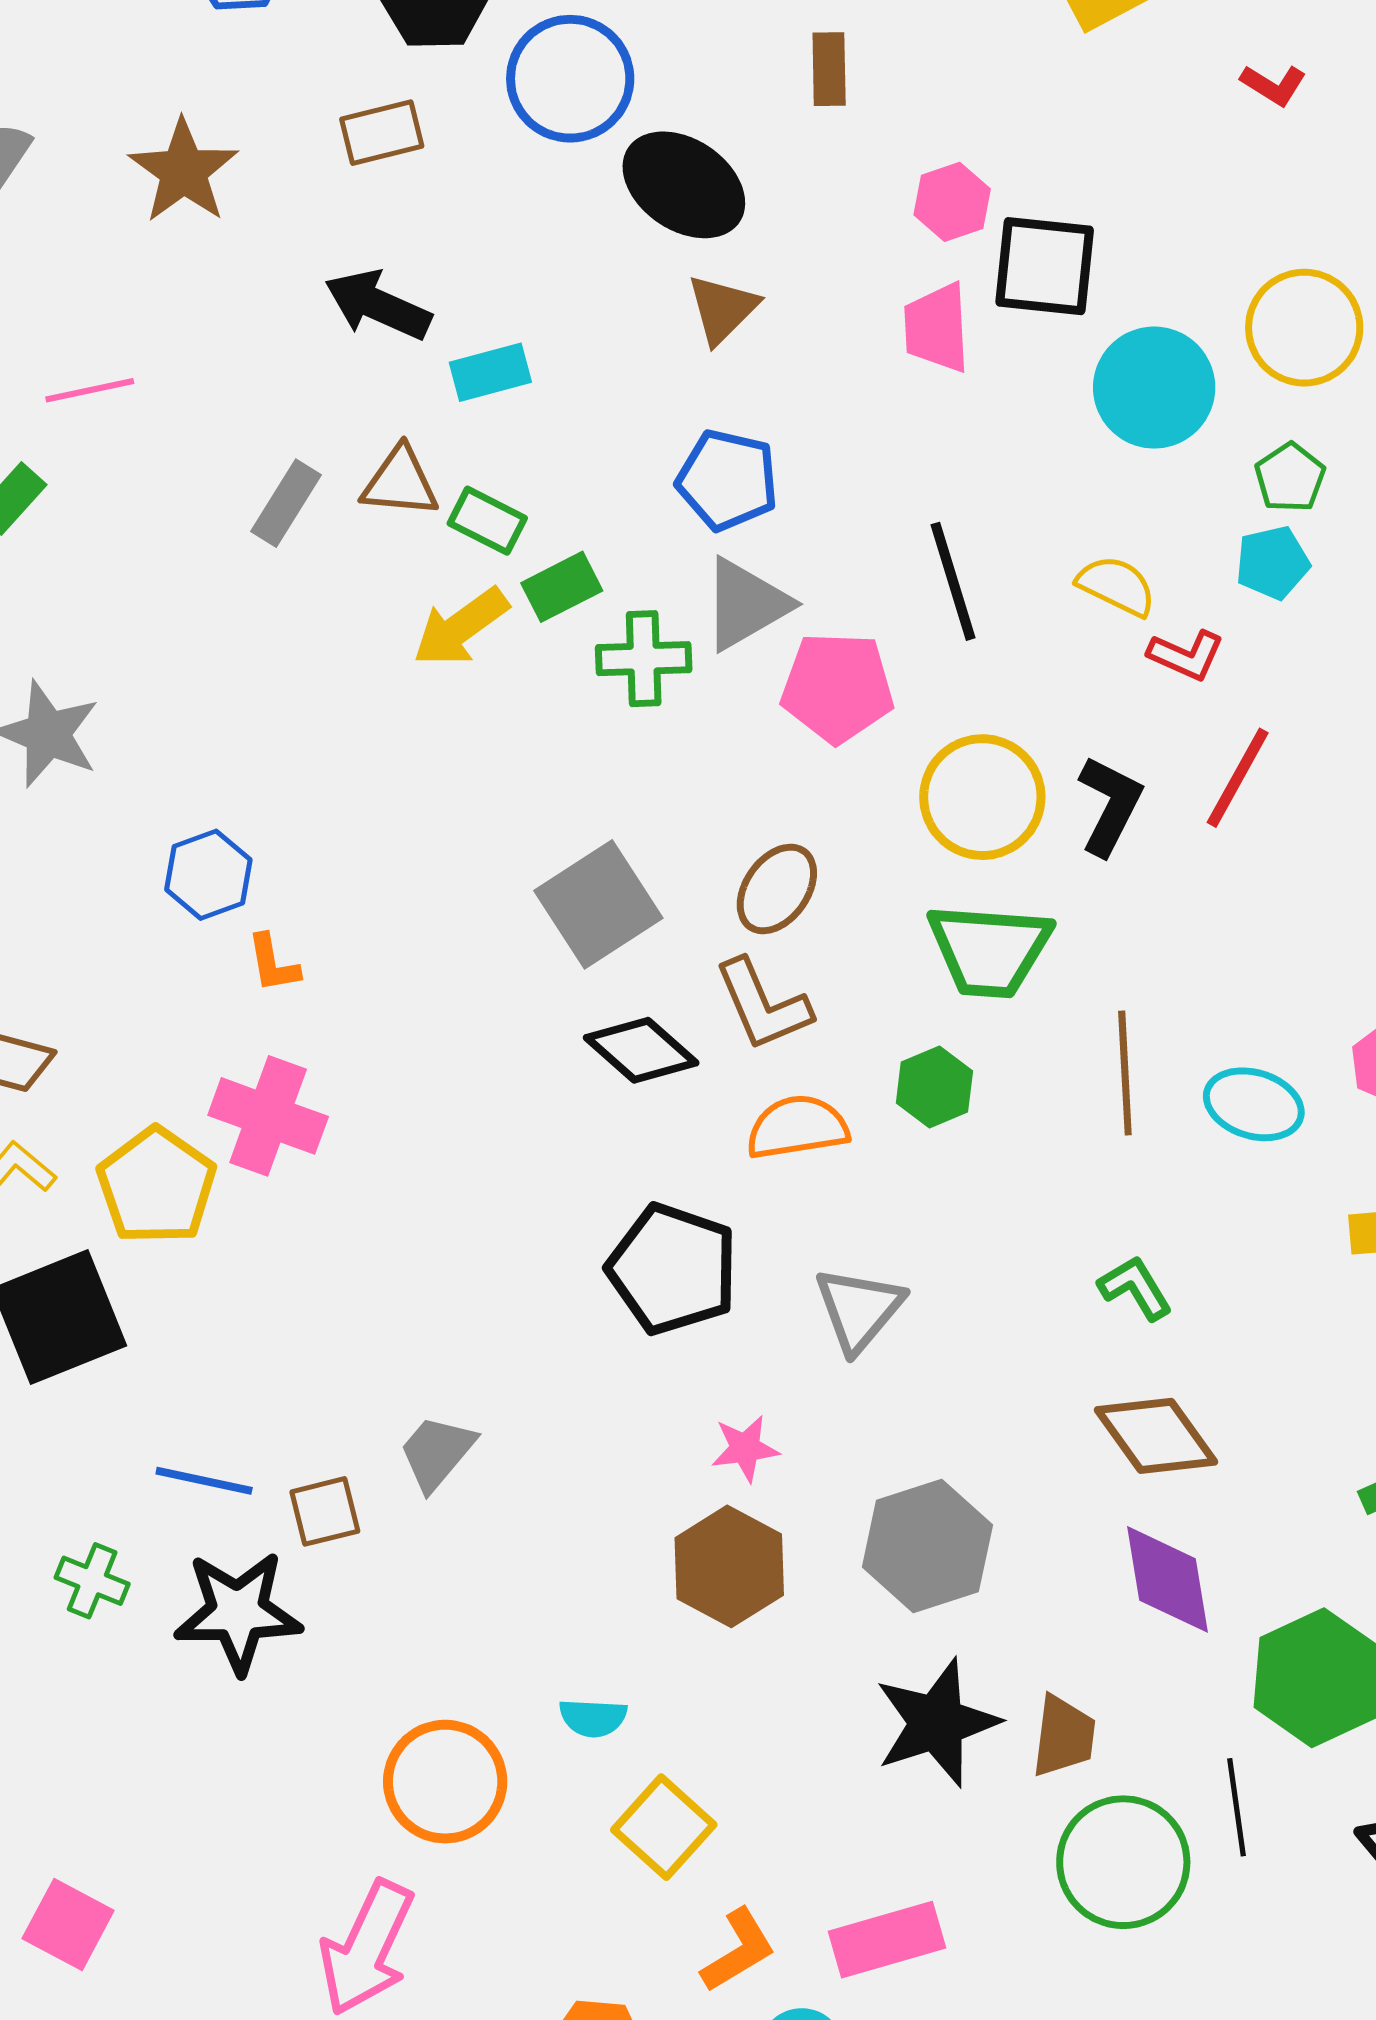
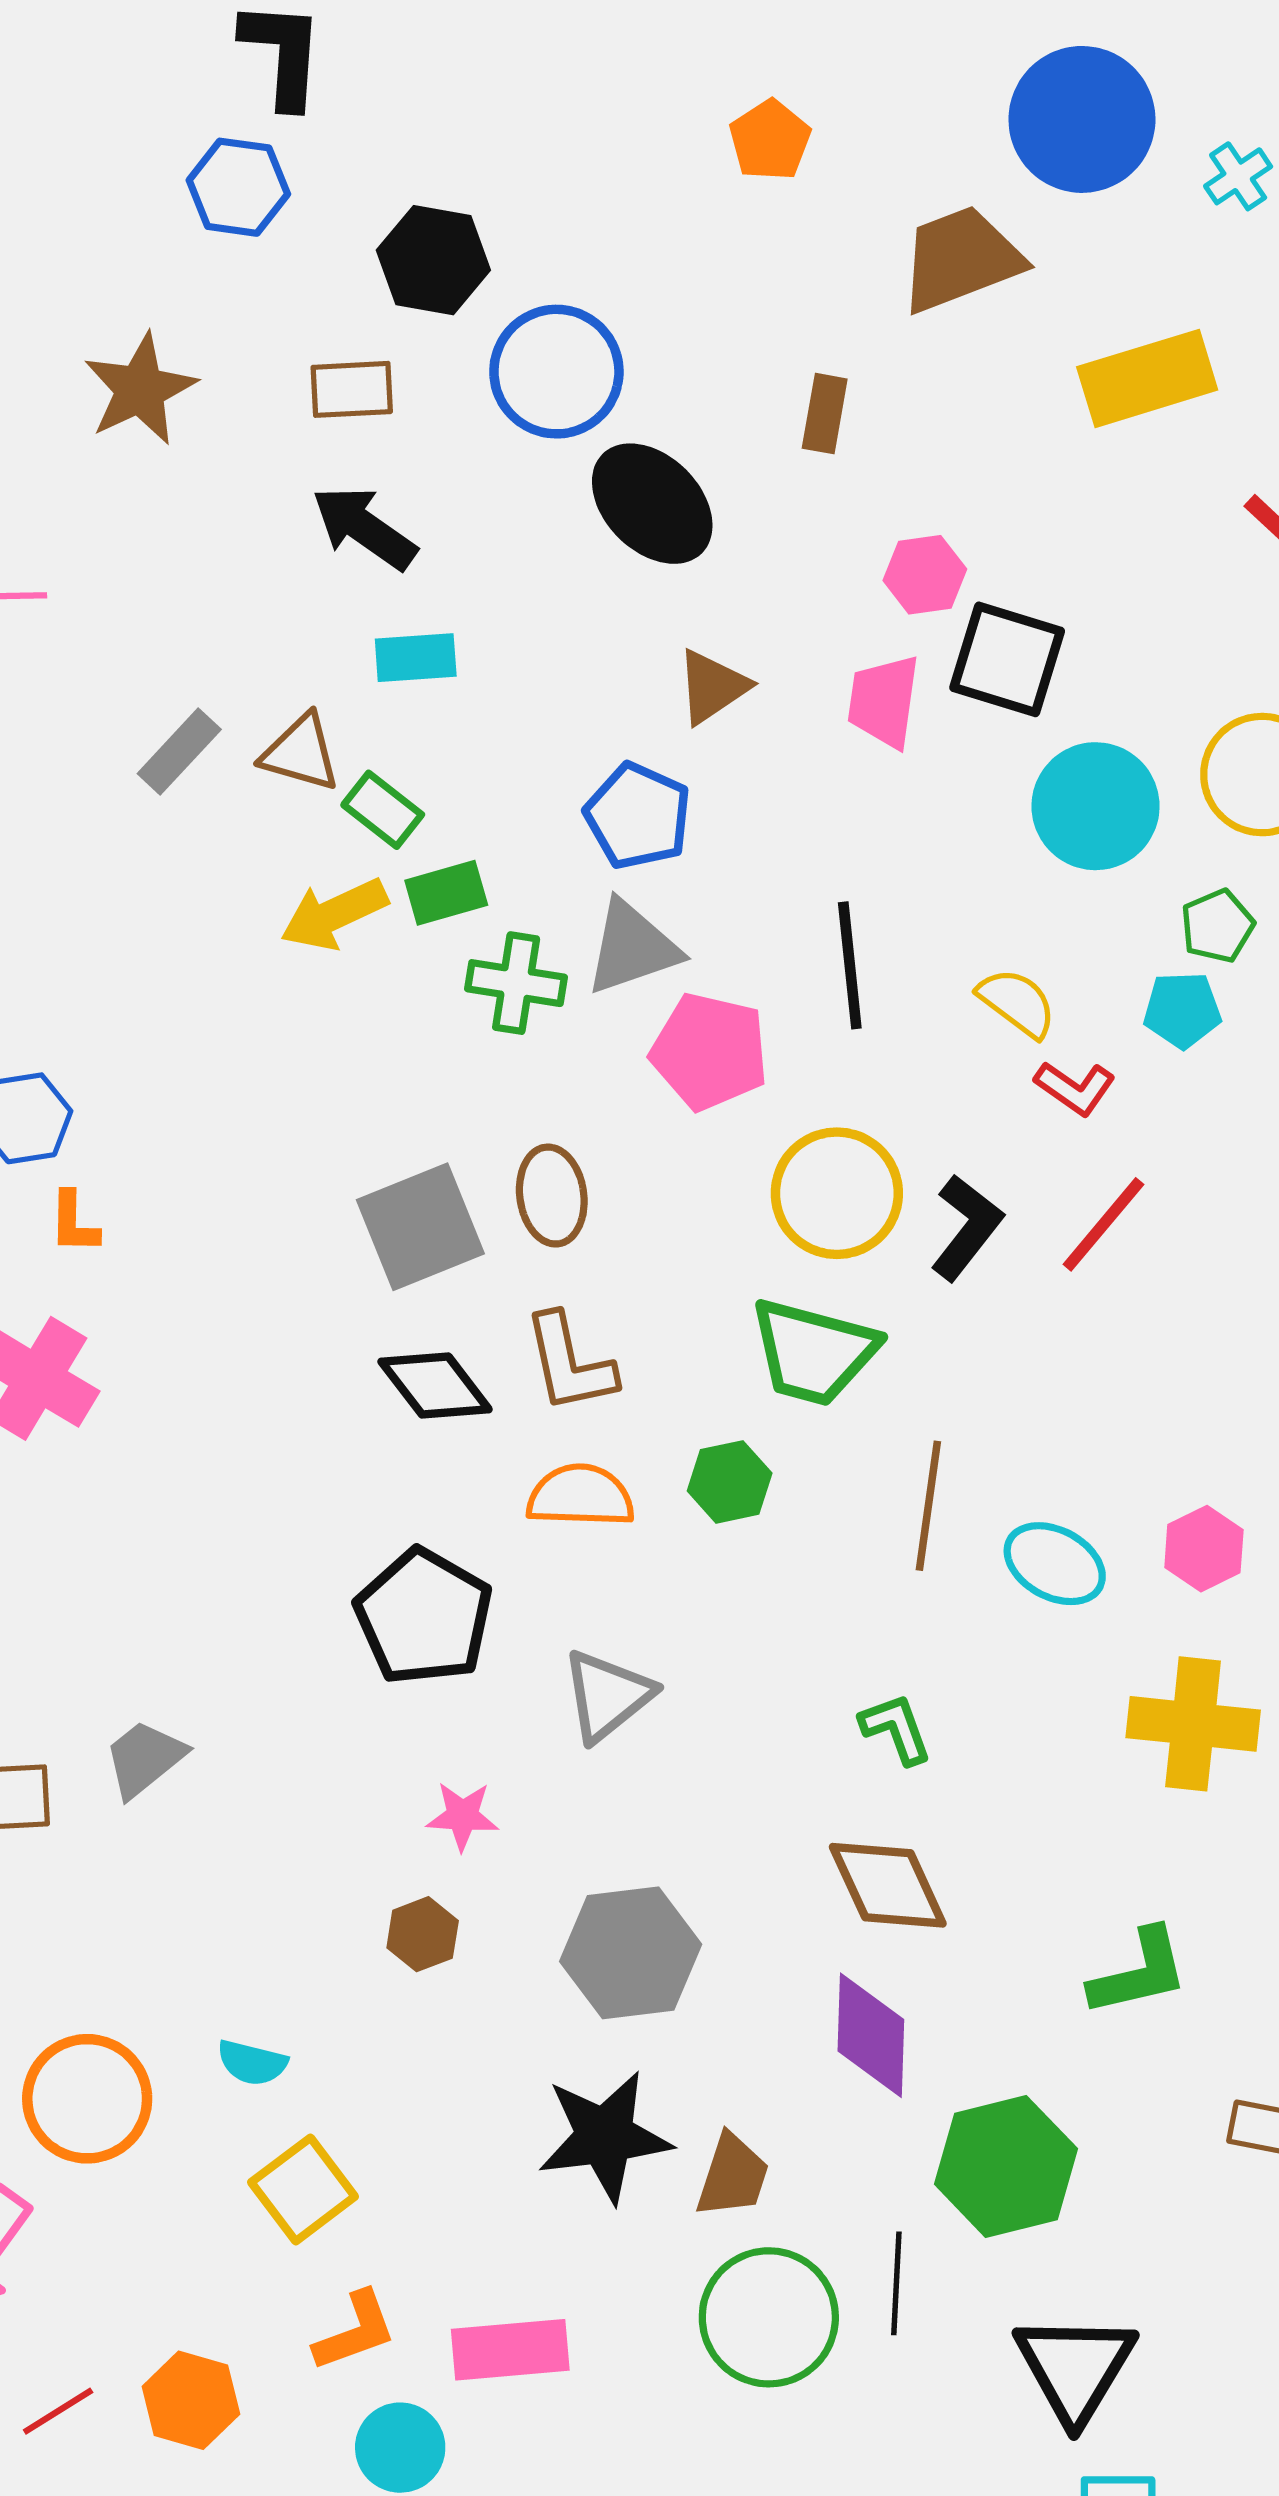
black arrow: (378, 305) -> (364, 528), moved
brown triangle: (722, 309) -> (712, 687), moved
brown ellipse: (777, 889) -> (552, 1196), moved, turned -54
brown hexagon: (729, 1566) -> (423, 1934), size x0.6

